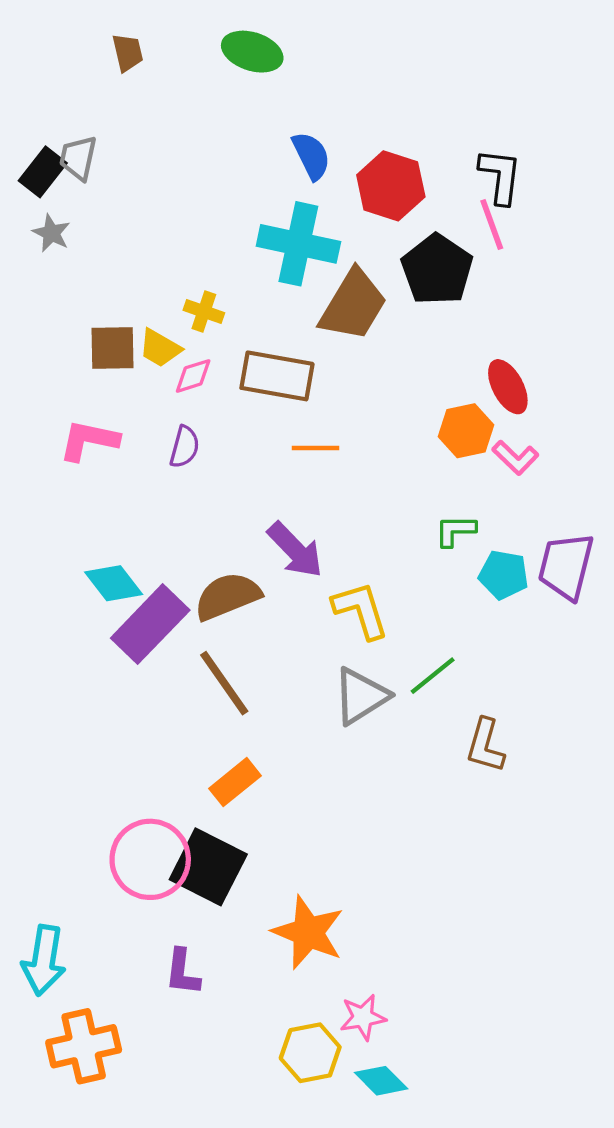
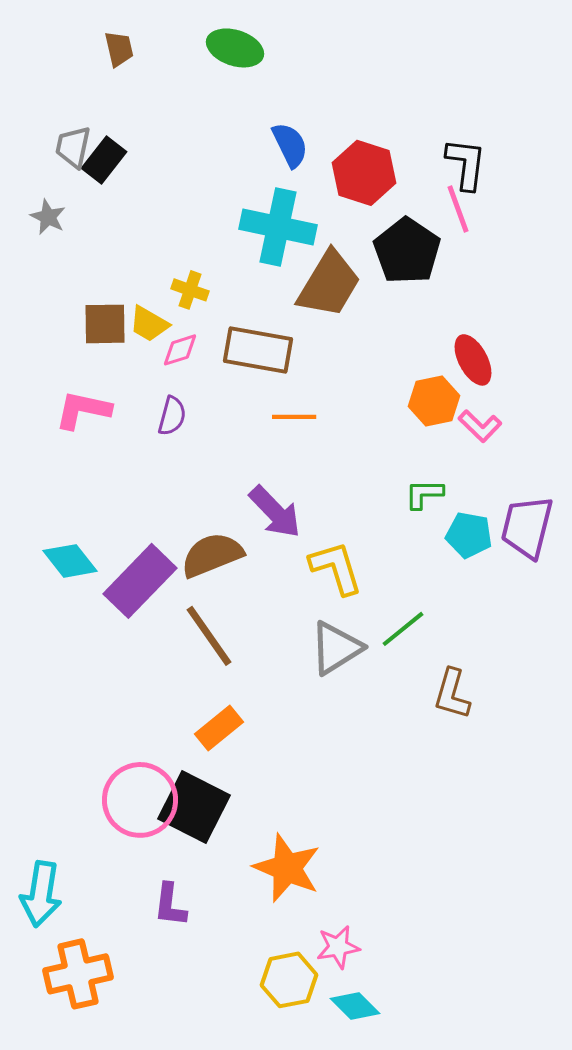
black rectangle: (43, 172) -> (104, 160), moved
cyan diamond: (114, 583) -> (70, 561), moved

